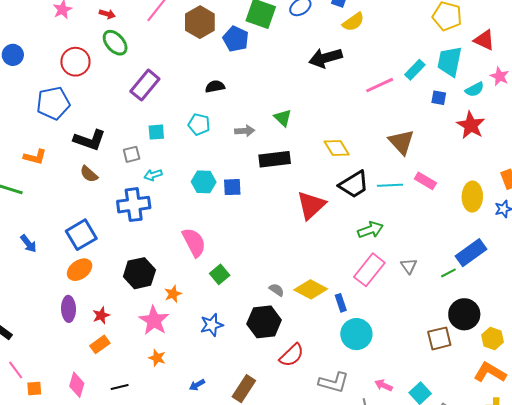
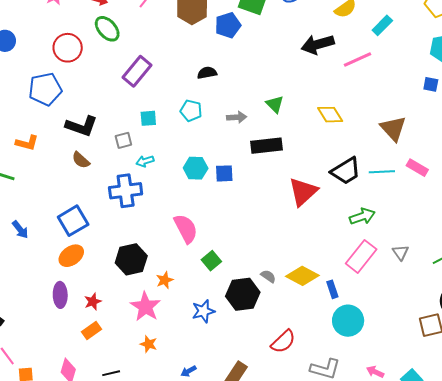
blue pentagon: (236, 39) -> (228, 25), turned 30
cyan rectangle: (415, 70) -> (382, 25), moved
pink line: (380, 85) -> (358, 60), moved
yellow diamond: (337, 148) -> (330, 115), moved
black hexagon: (264, 322) -> (243, 294), moved

